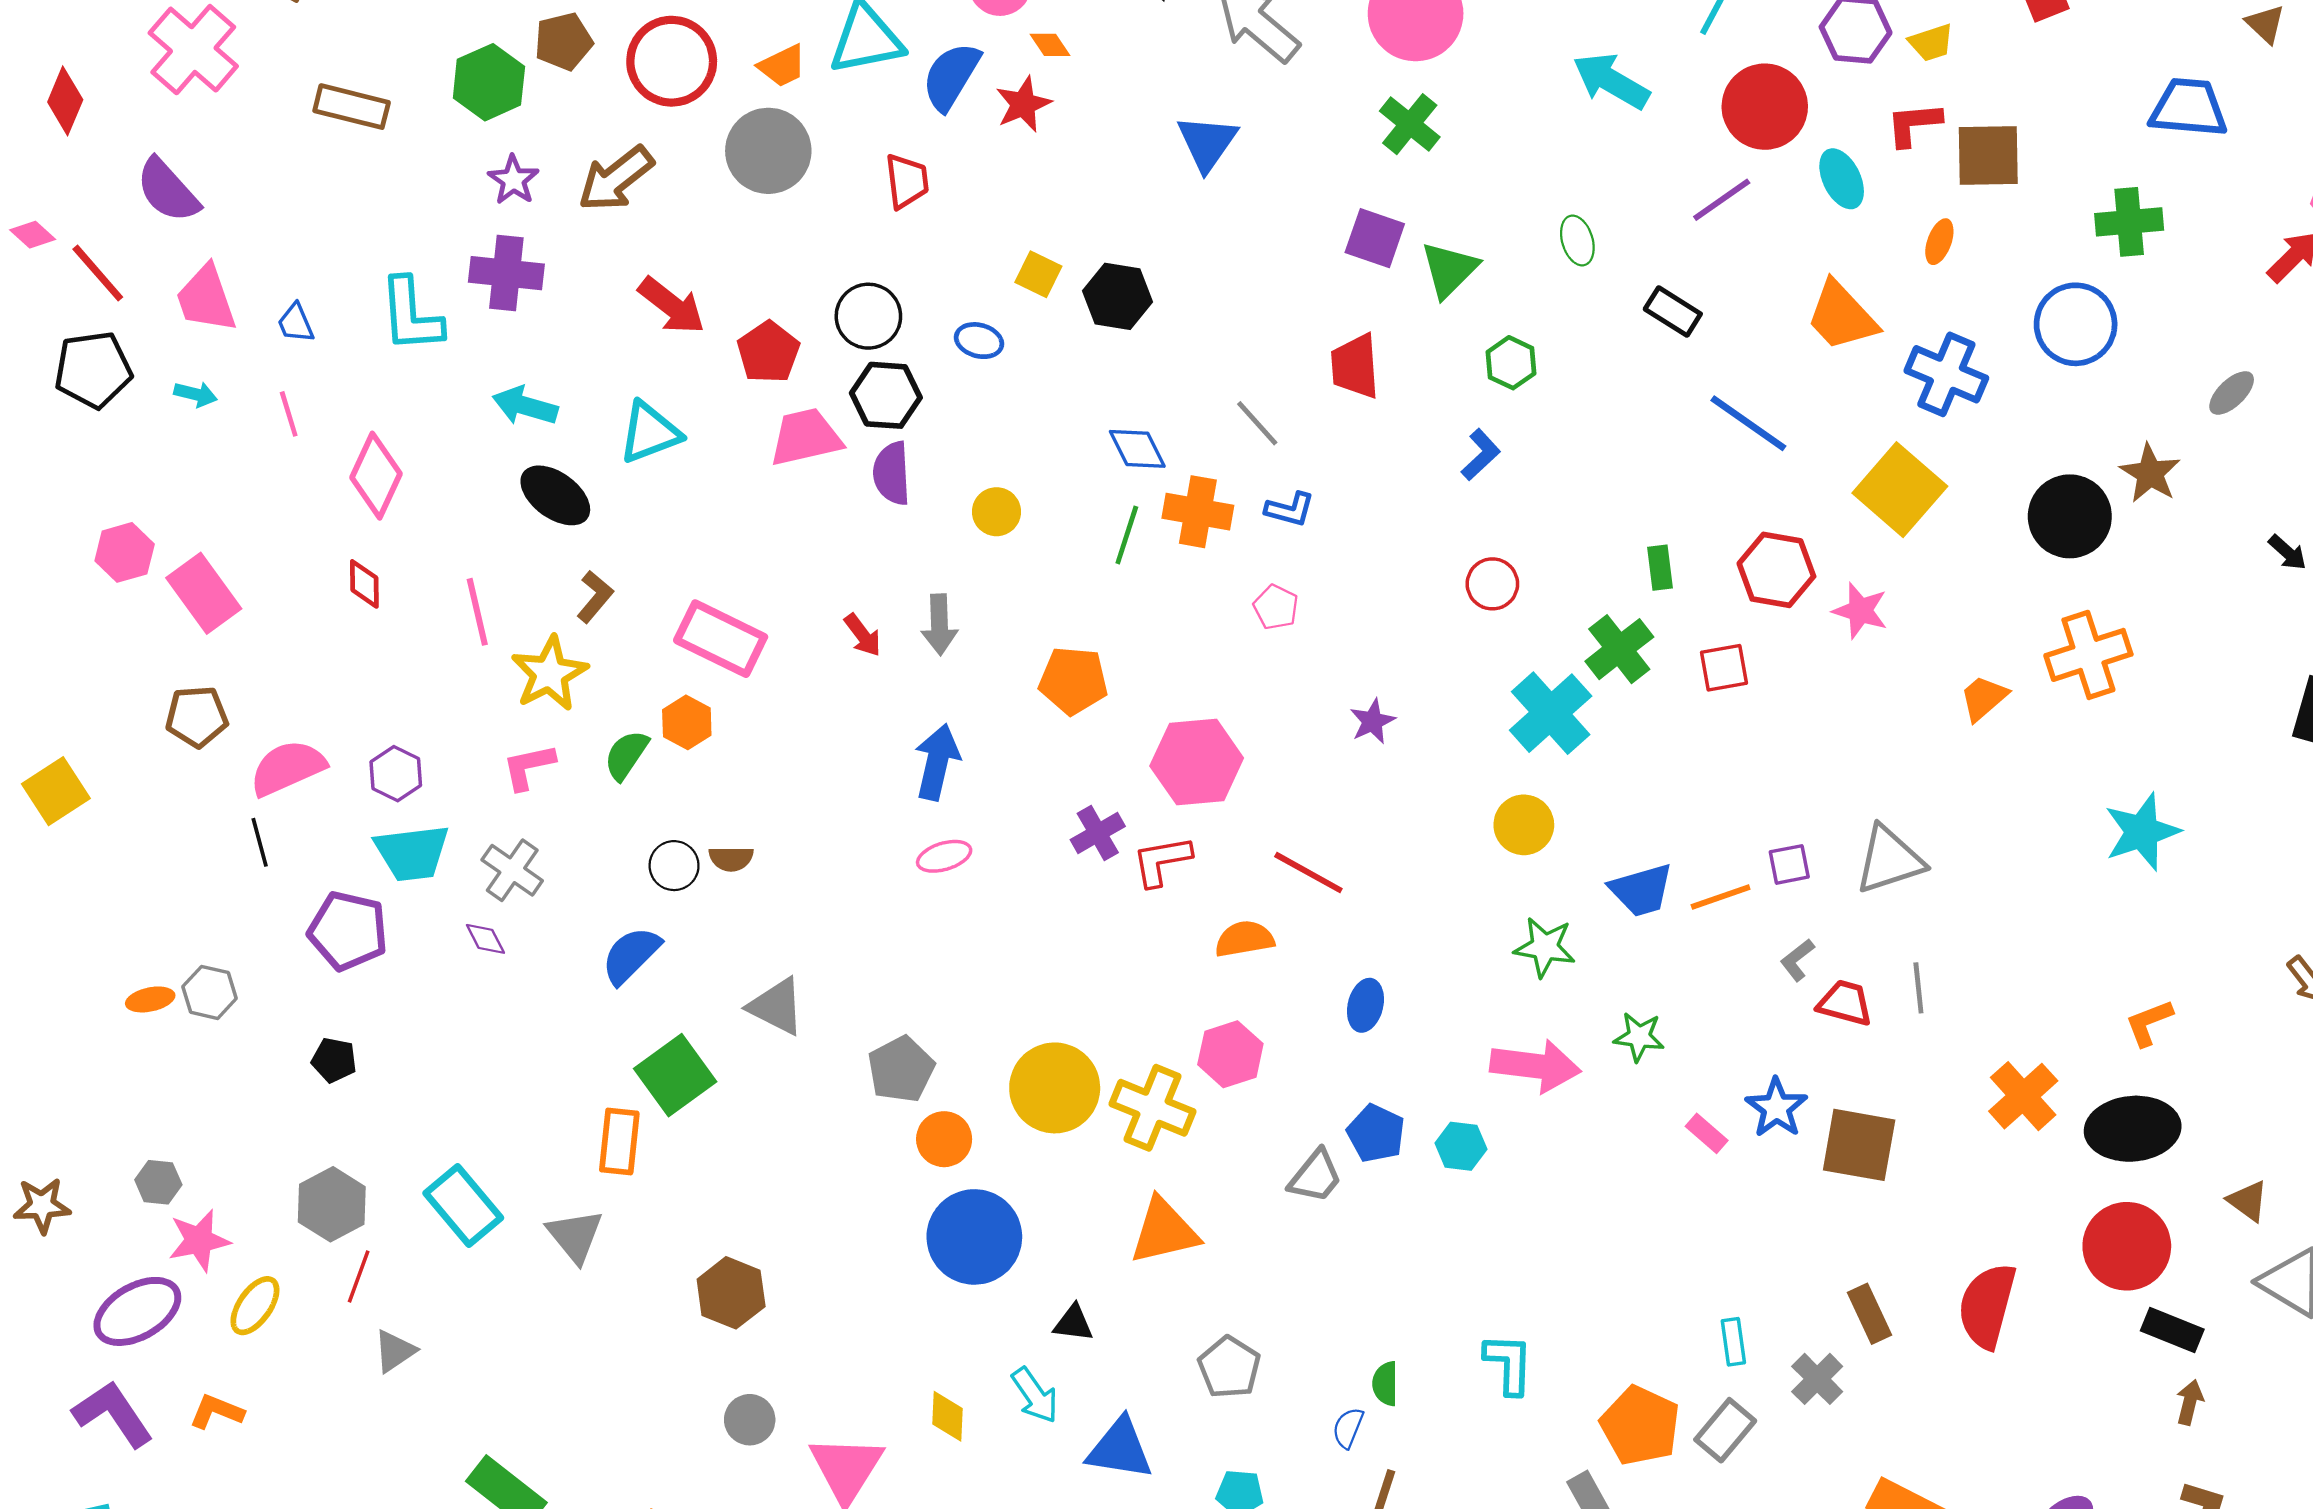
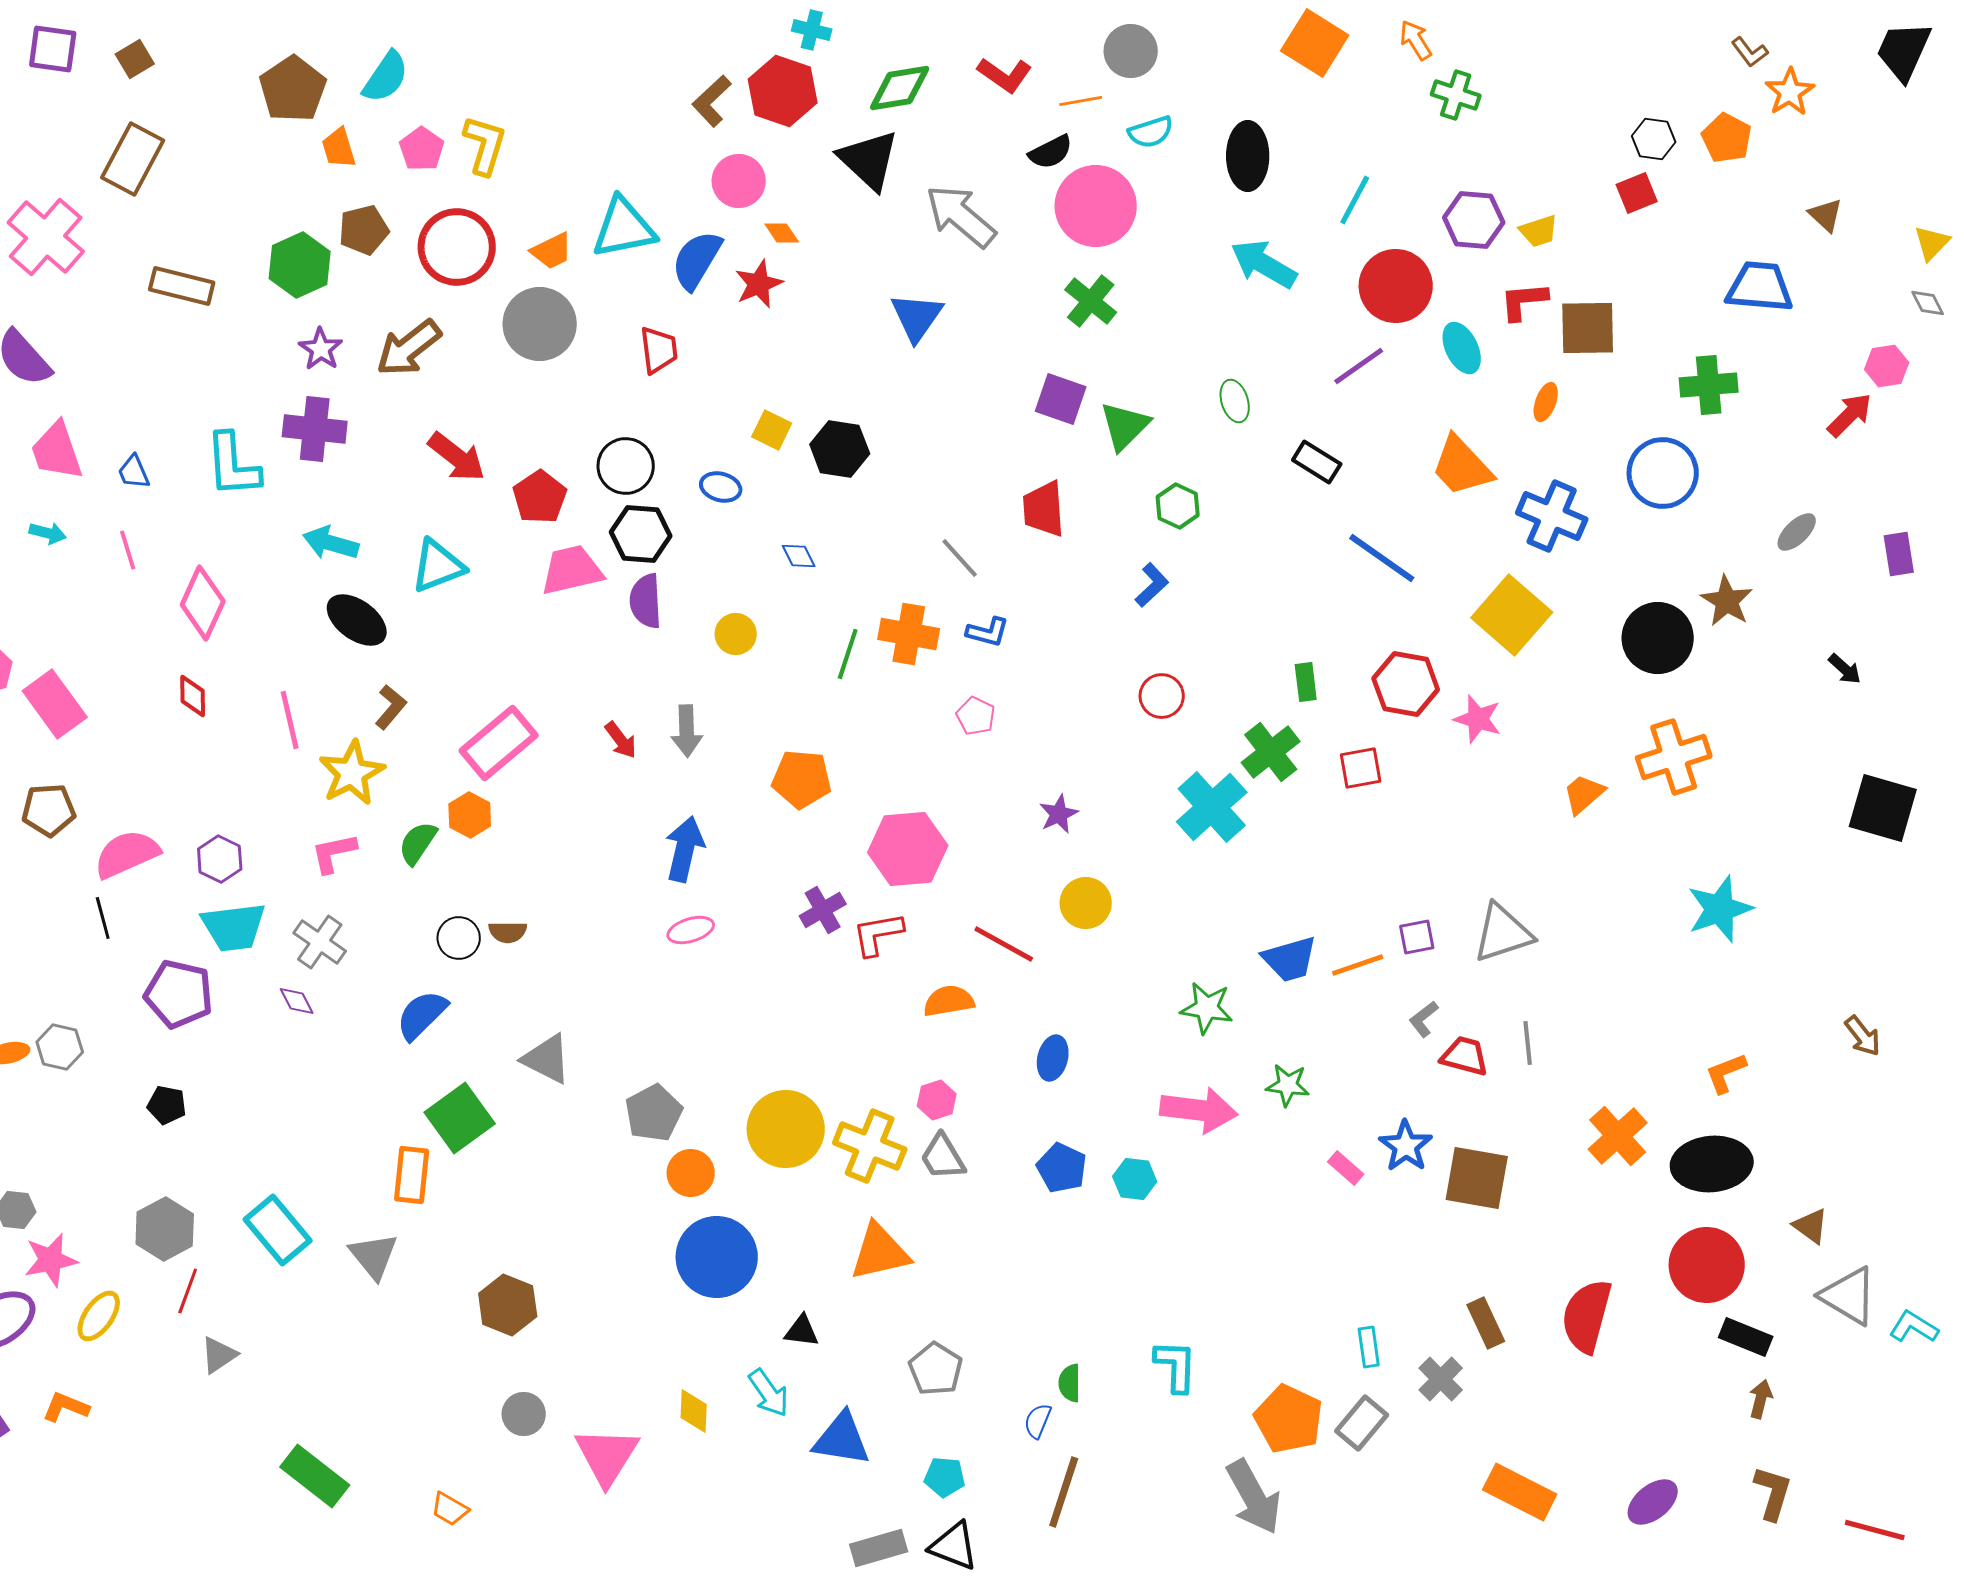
blue diamond: (1137, 449) -> (799, 556), moved, size x0.7
pink rectangle: (721, 639) -> (499, 743), turned -66
yellow circle: (1524, 825) -> (1086, 903), moved
pink hexagon: (1230, 1054) -> (937, 1100), size x0.7
gray trapezoid: (1315, 1176) -> (943, 1157), moved, turned 110

